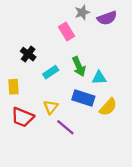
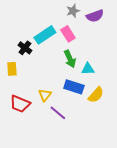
pink rectangle: (66, 32) -> (68, 34), moved
cyan rectangle: (51, 72) -> (45, 35), moved, size x1.5
yellow rectangle: (14, 87) -> (12, 69), moved

